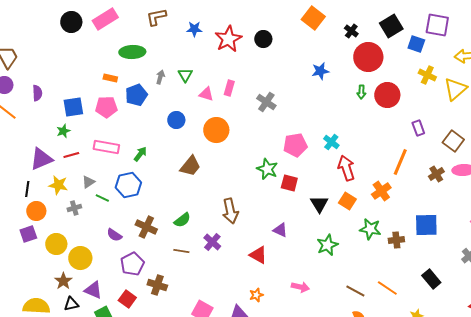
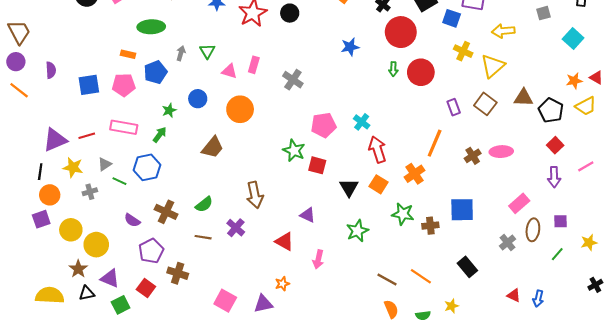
green star: (63, 131) -> (169, 110), moved
brown square: (453, 141) -> (485, 104), moved
pink arrow: (300, 287) -> (318, 259), moved, turned 90

